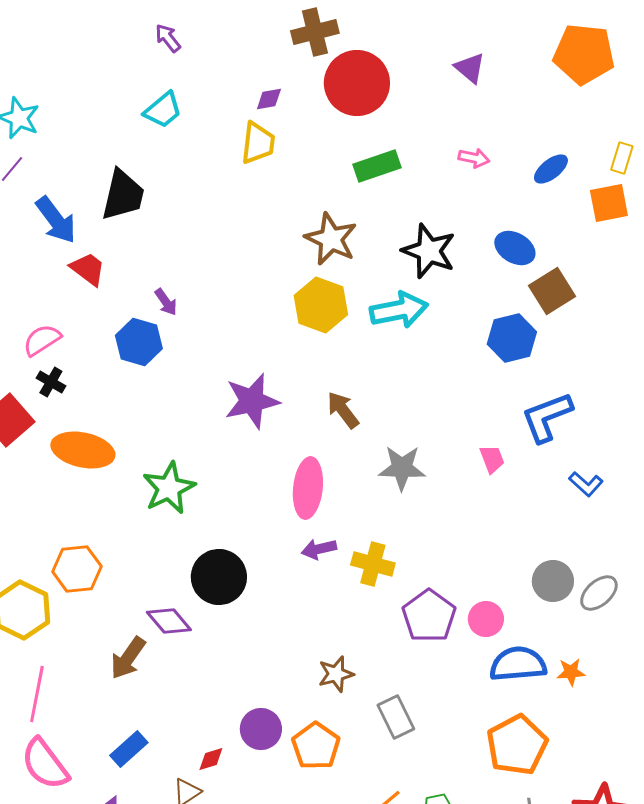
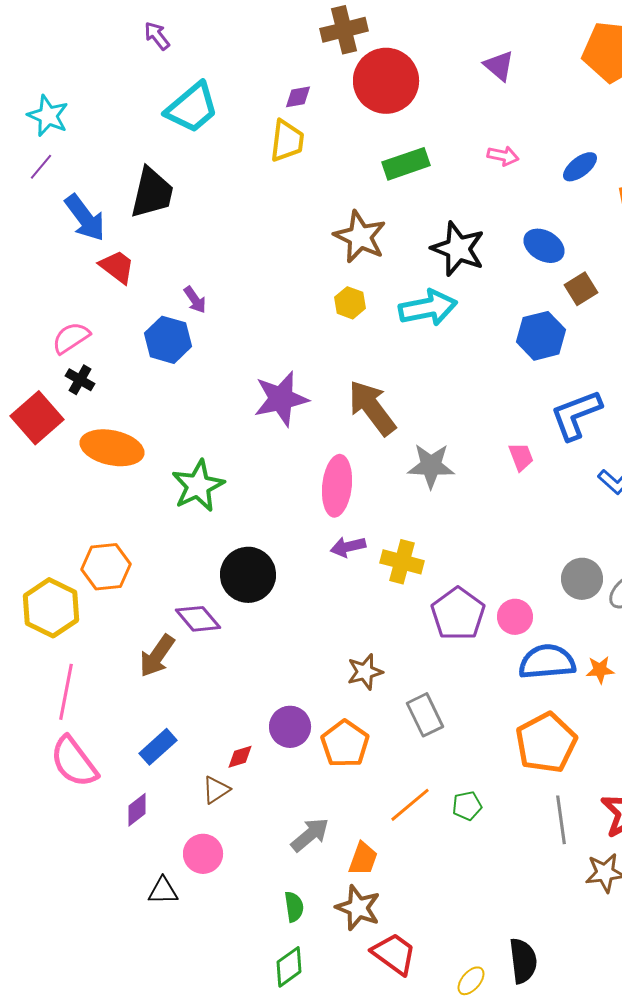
purple arrow: (168, 38) -> (157, 36), moved
cyan trapezoid: (163, 110) -> (192, 108), size x1.4
brown square: (552, 291) -> (581, 289), size x0.7
yellow hexagon: (321, 305) -> (350, 303), size x0.6
brown arrow: (343, 410) -> (372, 408), size x1.5

